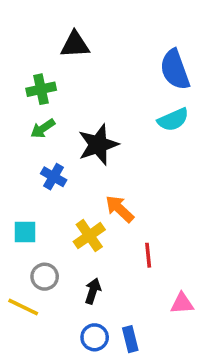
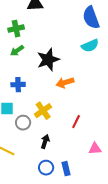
blue cross: (54, 177) -> (18, 85), moved, turned -32
orange arrow: (120, 209) -> (65, 83), moved, turned -60
red line: (148, 255) -> (76, 122), turned 32
gray circle: (45, 277) -> (23, 123), moved

